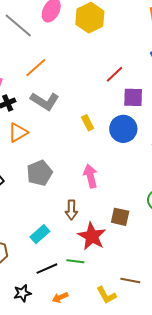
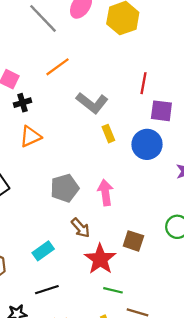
red line: (115, 74) -> (144, 83), turned -42
gray L-shape: (45, 101) -> (92, 103), moved
gray pentagon: (40, 173) -> (65, 188), moved
brown arrow: (71, 210) -> (81, 228), turned -48
green line: (75, 261) -> (113, 290), moved

